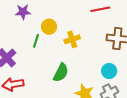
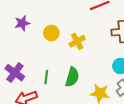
green line: (36, 41) -> (46, 77), moved

